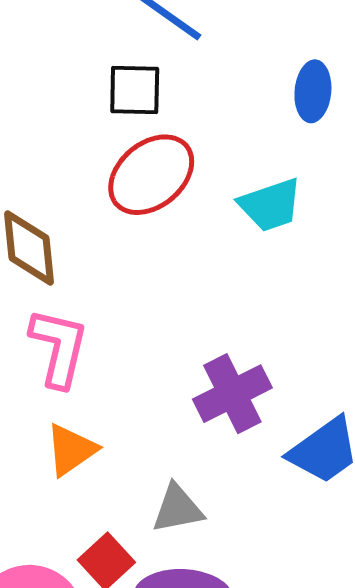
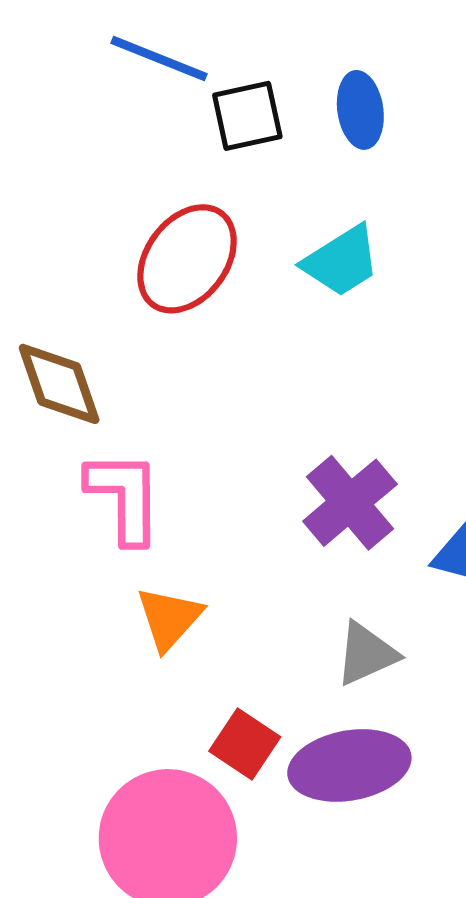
black square: (135, 90) -> (247, 116), moved
gray triangle: (178, 509) -> (366, 654), moved

